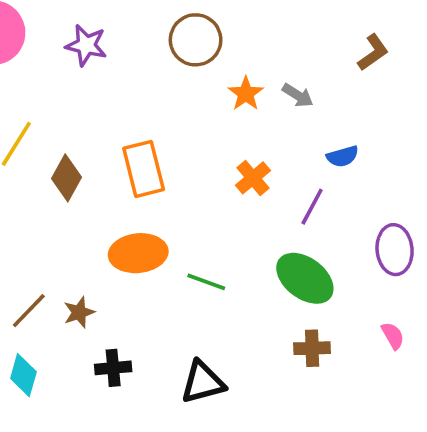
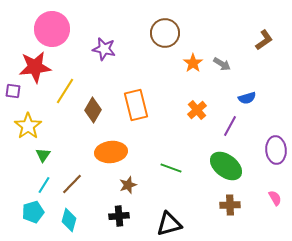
purple star: (86, 45) -> (104, 49), moved
orange ellipse: (138, 253) -> (111, 152), moved
brown star: (79, 312) -> (128, 185), moved

